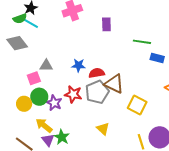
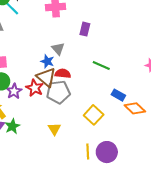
green line: (142, 42) -> (101, 66), moved
blue rectangle: (157, 58) -> (118, 95), moved
gray triangle: (46, 66) -> (58, 49), moved, turned 32
brown triangle: (114, 84) -> (46, 77), moved

